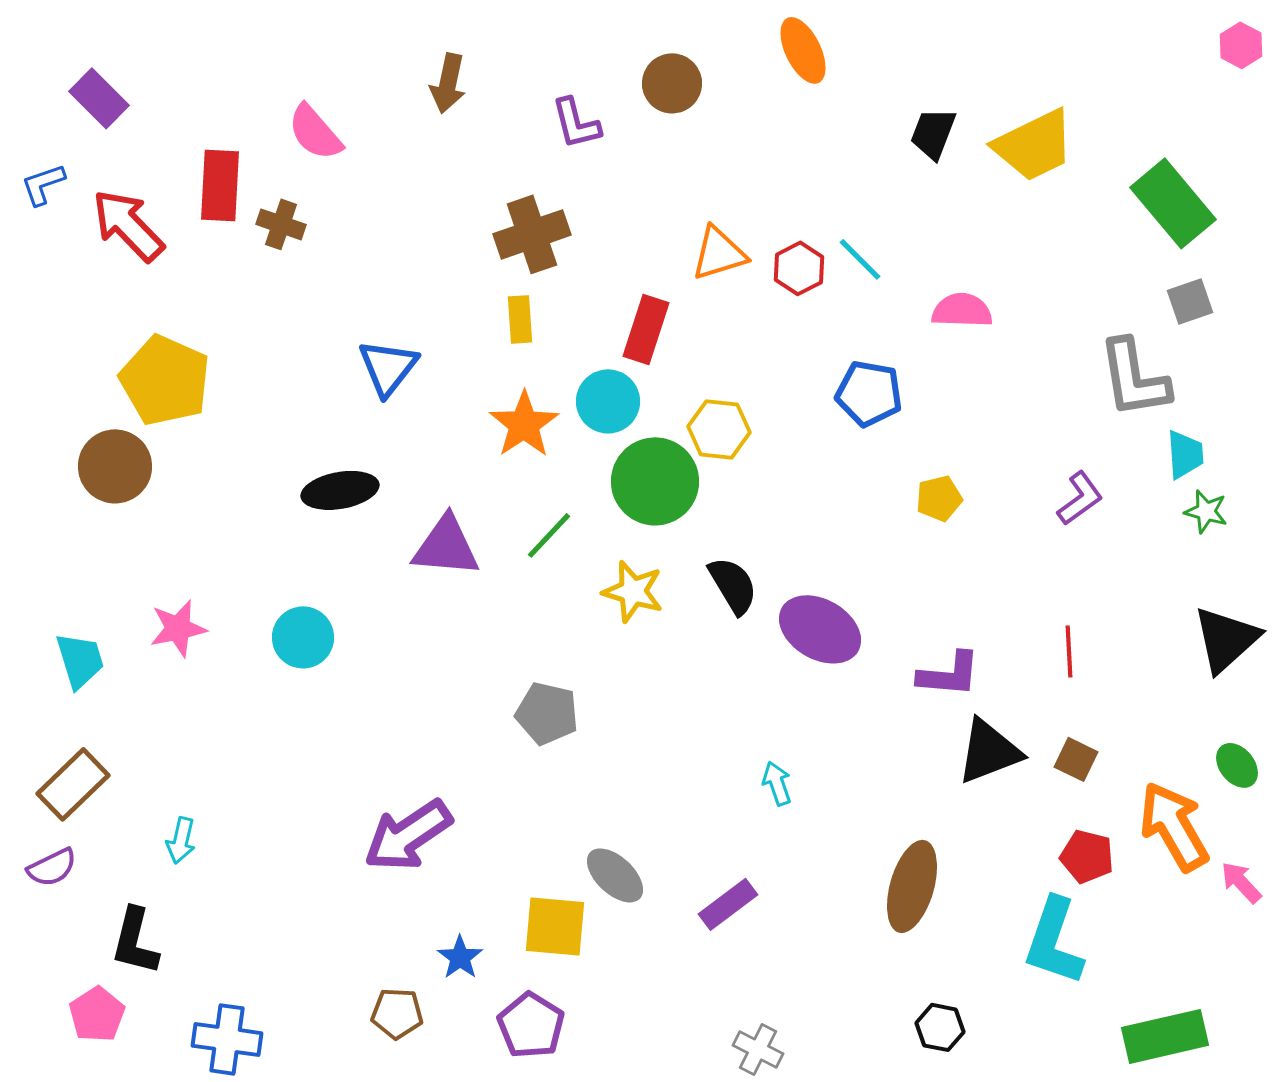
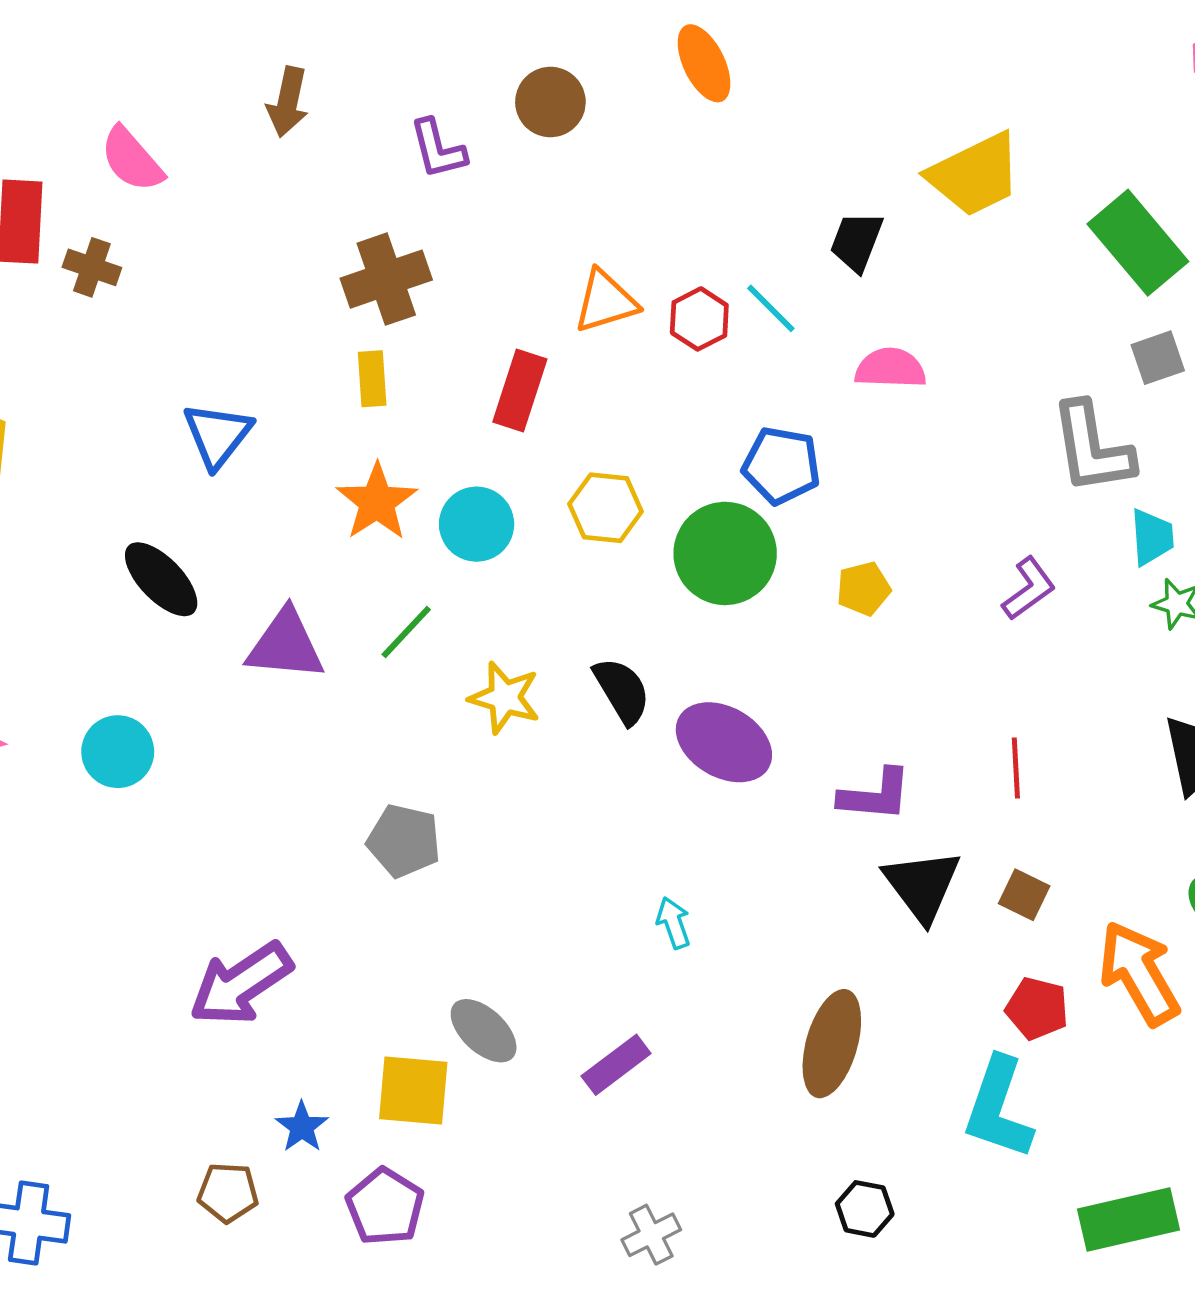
black trapezoid: (933, 133) -> (856, 242), moved
cyan circle: (608, 401) -> (477, 524), moved
green circle: (655, 481) -> (725, 553), moved
black ellipse: (340, 490) -> (161, 579), turned 56
black triangle: (989, 751) -> (922, 885), turned -46
gray cross: (758, 1049) -> (651, 1235), turned 36

